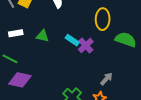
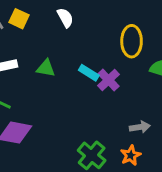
gray arrow: (106, 79) -> (140, 127), turned 40

